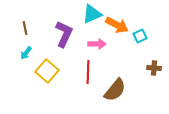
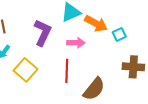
brown cross: (154, 68) -> (133, 67), size x1.5

